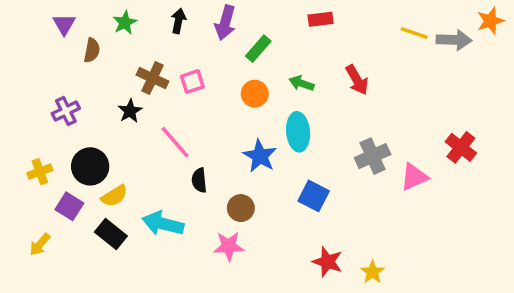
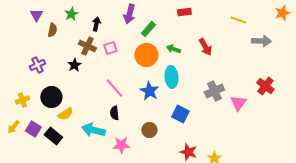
black arrow: (178, 21) -> (96, 24), moved
gray arrow: (454, 40) -> (261, 41), moved
orange circle: (255, 94) -> (146, 55), size x1.5
pink line: (175, 142) -> (114, 88), moved
pink triangle: (414, 177) -> (238, 103), turned -30
black semicircle: (199, 180) -> (114, 113), moved
purple square: (69, 206) -> (33, 129), moved
brown circle: (241, 208) -> (149, 130), moved
black rectangle: (111, 234) -> (53, 136), moved
yellow arrow: (40, 244) -> (13, 127), moved
pink star: (229, 246) -> (121, 145), moved

